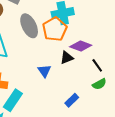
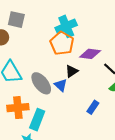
gray ellipse: (29, 26) -> (41, 83), moved
black triangle: (67, 58) -> (72, 71), moved

